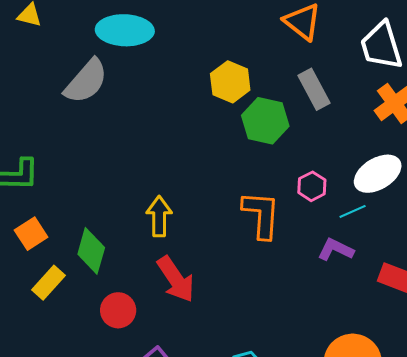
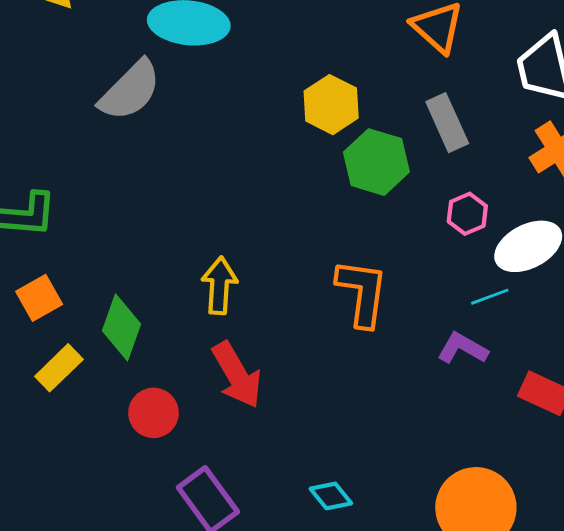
pink hexagon: (312, 186) -> (467, 214), moved

